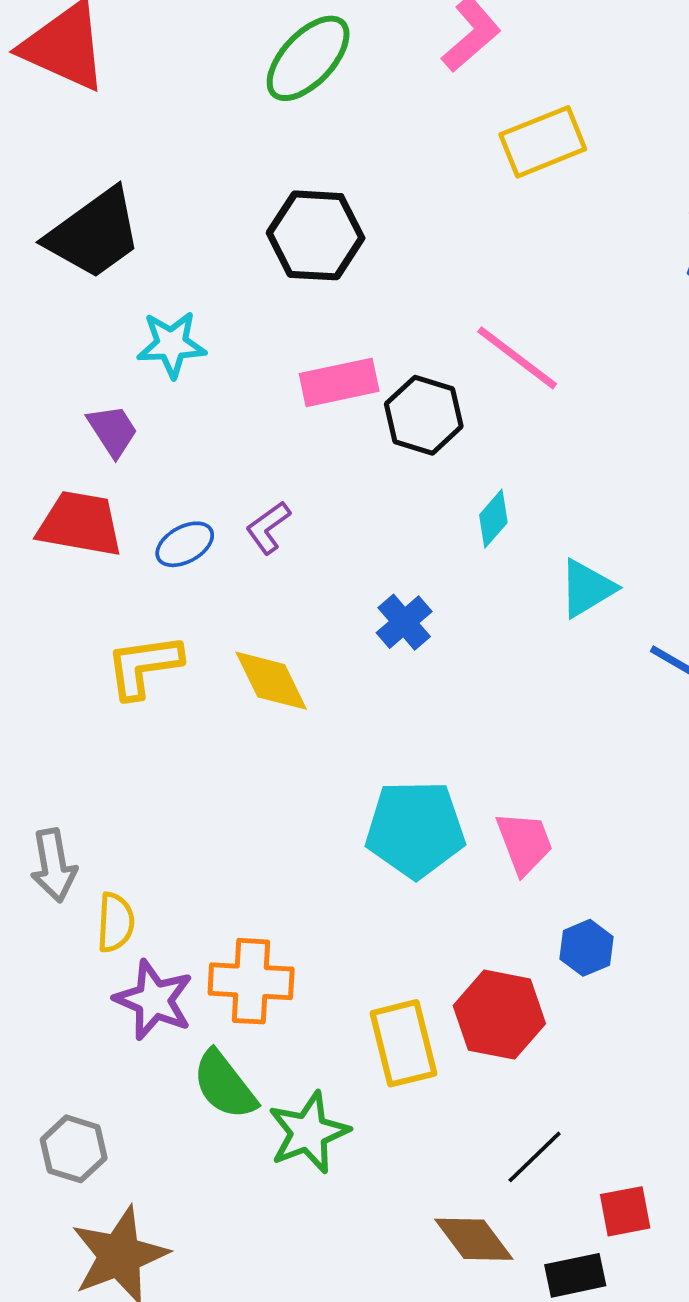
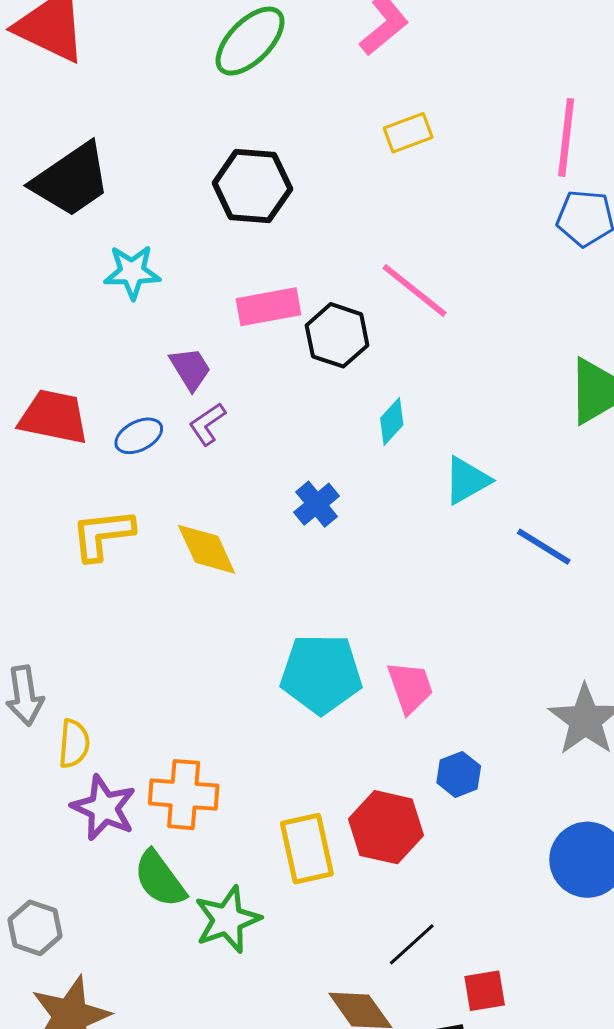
yellow rectangle: (543, 142) -> (408, 133), moved, size x0.7
purple trapezoid: (113, 431) -> (190, 369), moved

